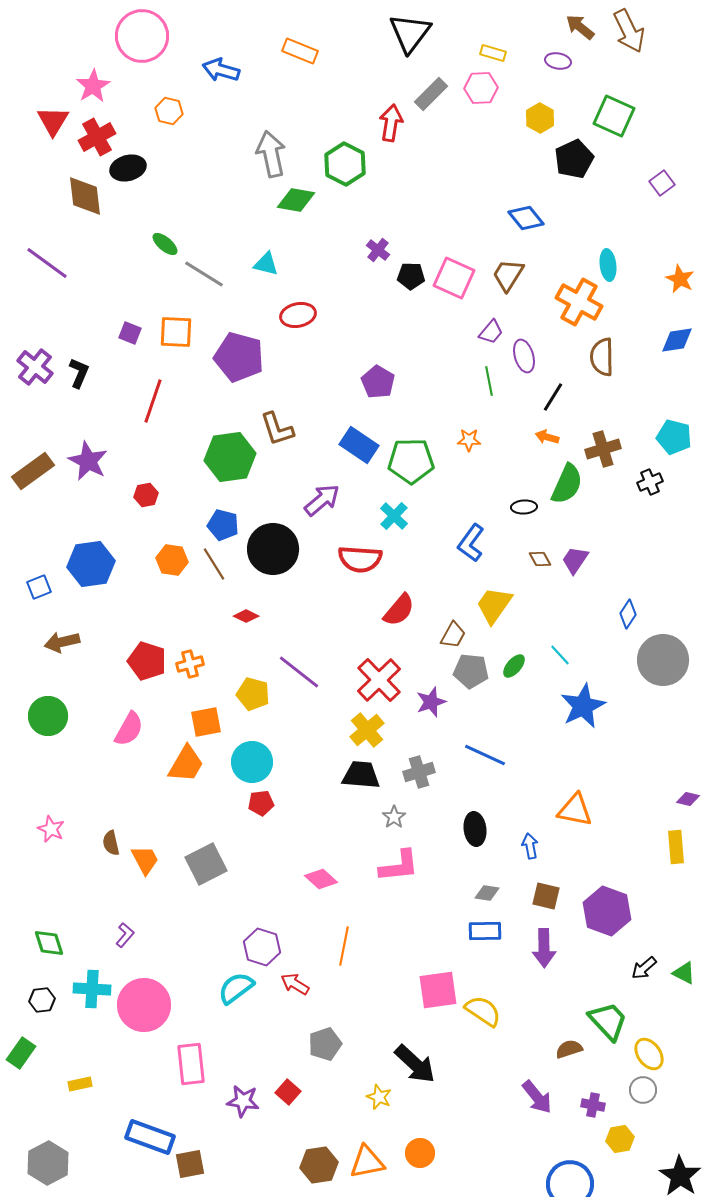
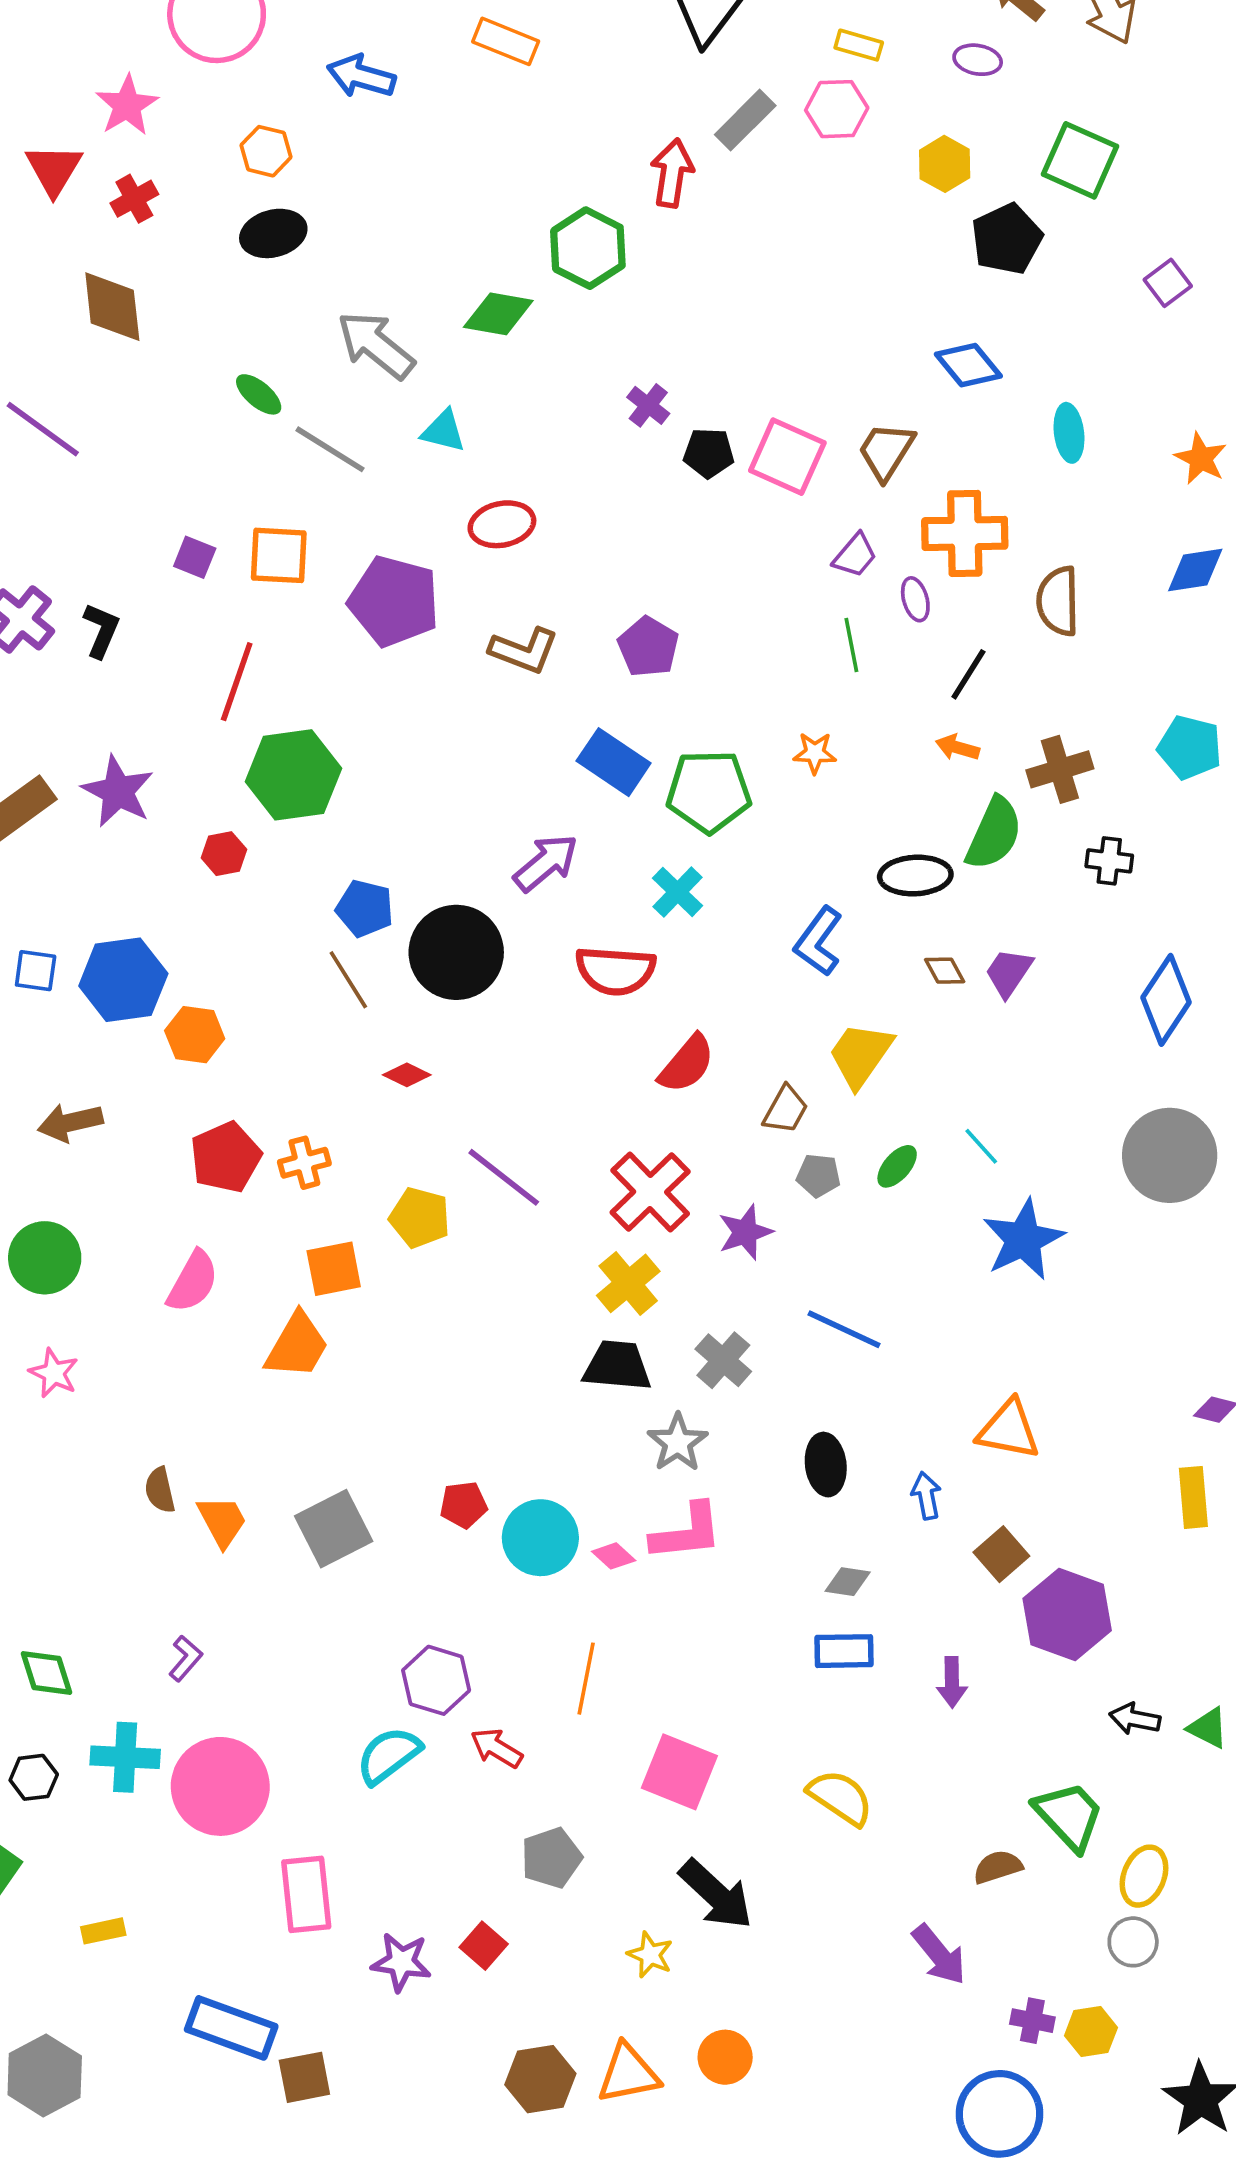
red cross: (97, 137) -> (134, 199), size x0.7
gray arrow: (271, 154) -> (376, 345), moved, turned -39
black ellipse: (128, 168) -> (273, 233), moved
blue diamond: (526, 218) -> (968, 365), moved
orange cross: (579, 302) -> (965, 533), moved, turned -30
purple ellipse: (524, 356) -> (915, 599), size x0.7
brown L-shape: (277, 429) -> (524, 651), moved, turned -51
green hexagon: (230, 457) -> (293, 775), moved
black cross: (650, 482) -> (1109, 861), moved, turned 30
black ellipse: (524, 507) -> (915, 876), size x1.5
orange hexagon: (172, 560) -> (195, 1035), moved
blue square: (39, 587) -> (36, 971), moved, turned 30
blue diamond: (628, 614) -> (1166, 1000), moved, size x1.6
red pentagon: (147, 661) -> (226, 1157), turned 30
gray pentagon: (471, 671) -> (818, 1175), size x0.7
cyan circle: (252, 762) -> (540, 1538), moved
gray cross: (419, 772) -> (723, 1360), turned -32
red pentagon: (261, 803) -> (464, 1505), moved
gray star: (394, 817) -> (678, 1443), size x1.4
pink star: (51, 829) -> (54, 1373), moved
pink diamond: (321, 879) -> (614, 1556), moved, size x0.7
brown square: (546, 896) -> (1001, 1554), moved, turned 36
purple arrow: (544, 948) -> (952, 1682), size x0.7
black arrow: (644, 968) -> (1135, 1719), turned 52
pink square: (438, 990) -> (679, 1772), moved, turned 30
yellow ellipse: (649, 1054) -> (1144, 1876), turned 56
purple cross: (593, 1105) -> (1032, 2021), moved

